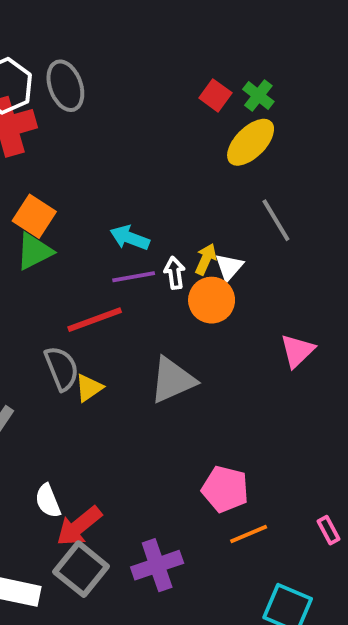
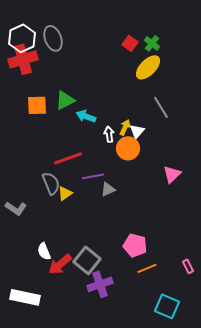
orange square: (34, 216) -> (37, 105), turned -35
green triangle: (34, 251) -> (65, 100), moved
purple line: (134, 277) -> (93, 176), moved
gray triangle: (173, 380) -> (108, 189), size x0.6
gray square: (81, 569) -> (87, 260), moved

